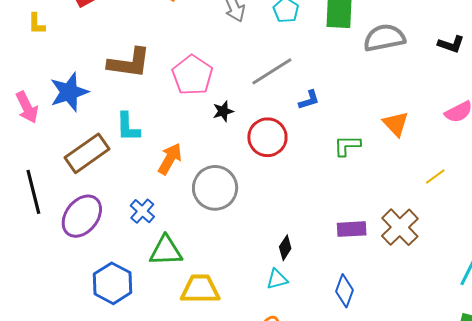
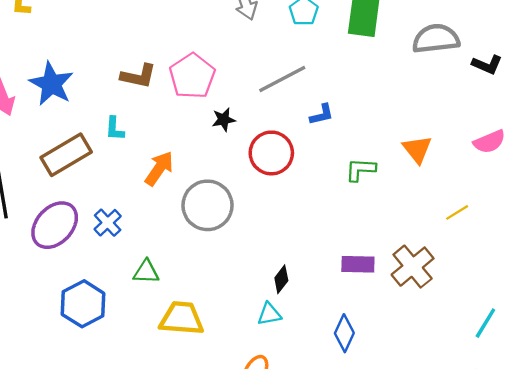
gray semicircle: (384, 38) -> (436, 39), moved
brown L-shape: (129, 63) -> (138, 76), moved, size x0.7
blue star: (69, 92) -> (51, 84), turned -30
cyan L-shape: (128, 127) -> (115, 129), size x0.7
blue cross: (142, 211) -> (108, 223), moved
green triangle: (166, 251) -> (146, 272), size x0.7

